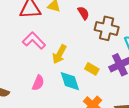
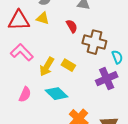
yellow rectangle: (92, 69) -> (68, 65), moved
cyan diamond: (70, 81) -> (57, 94), turned -30

